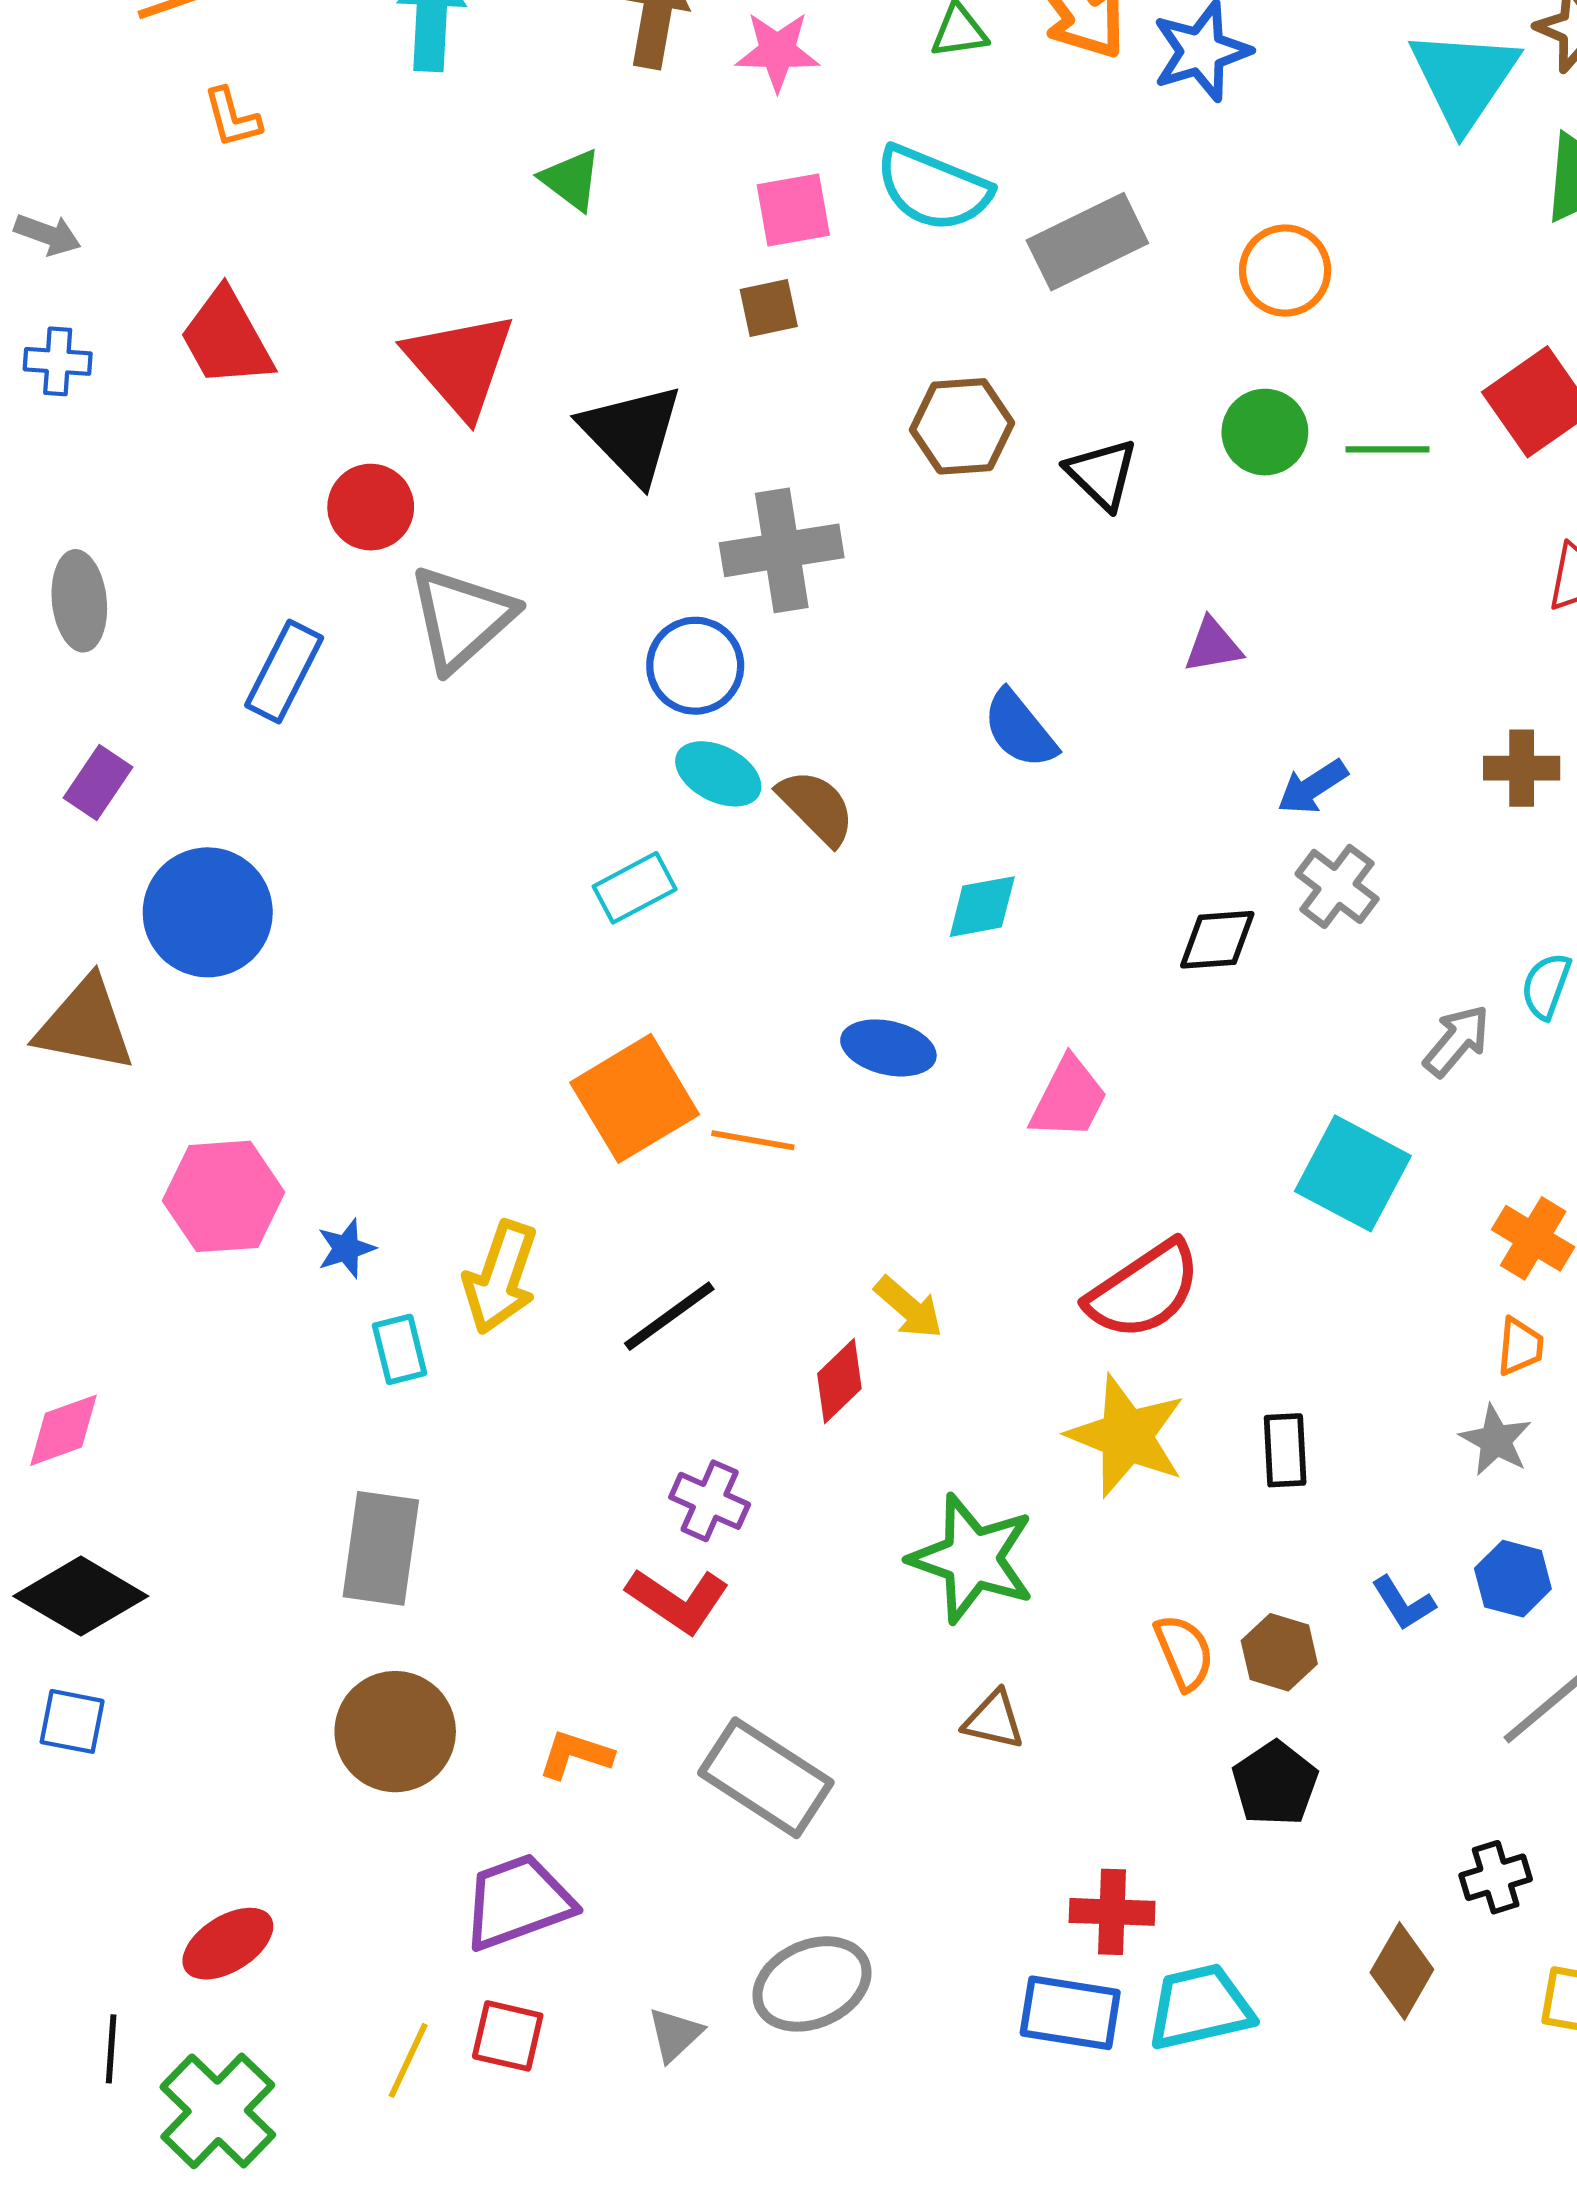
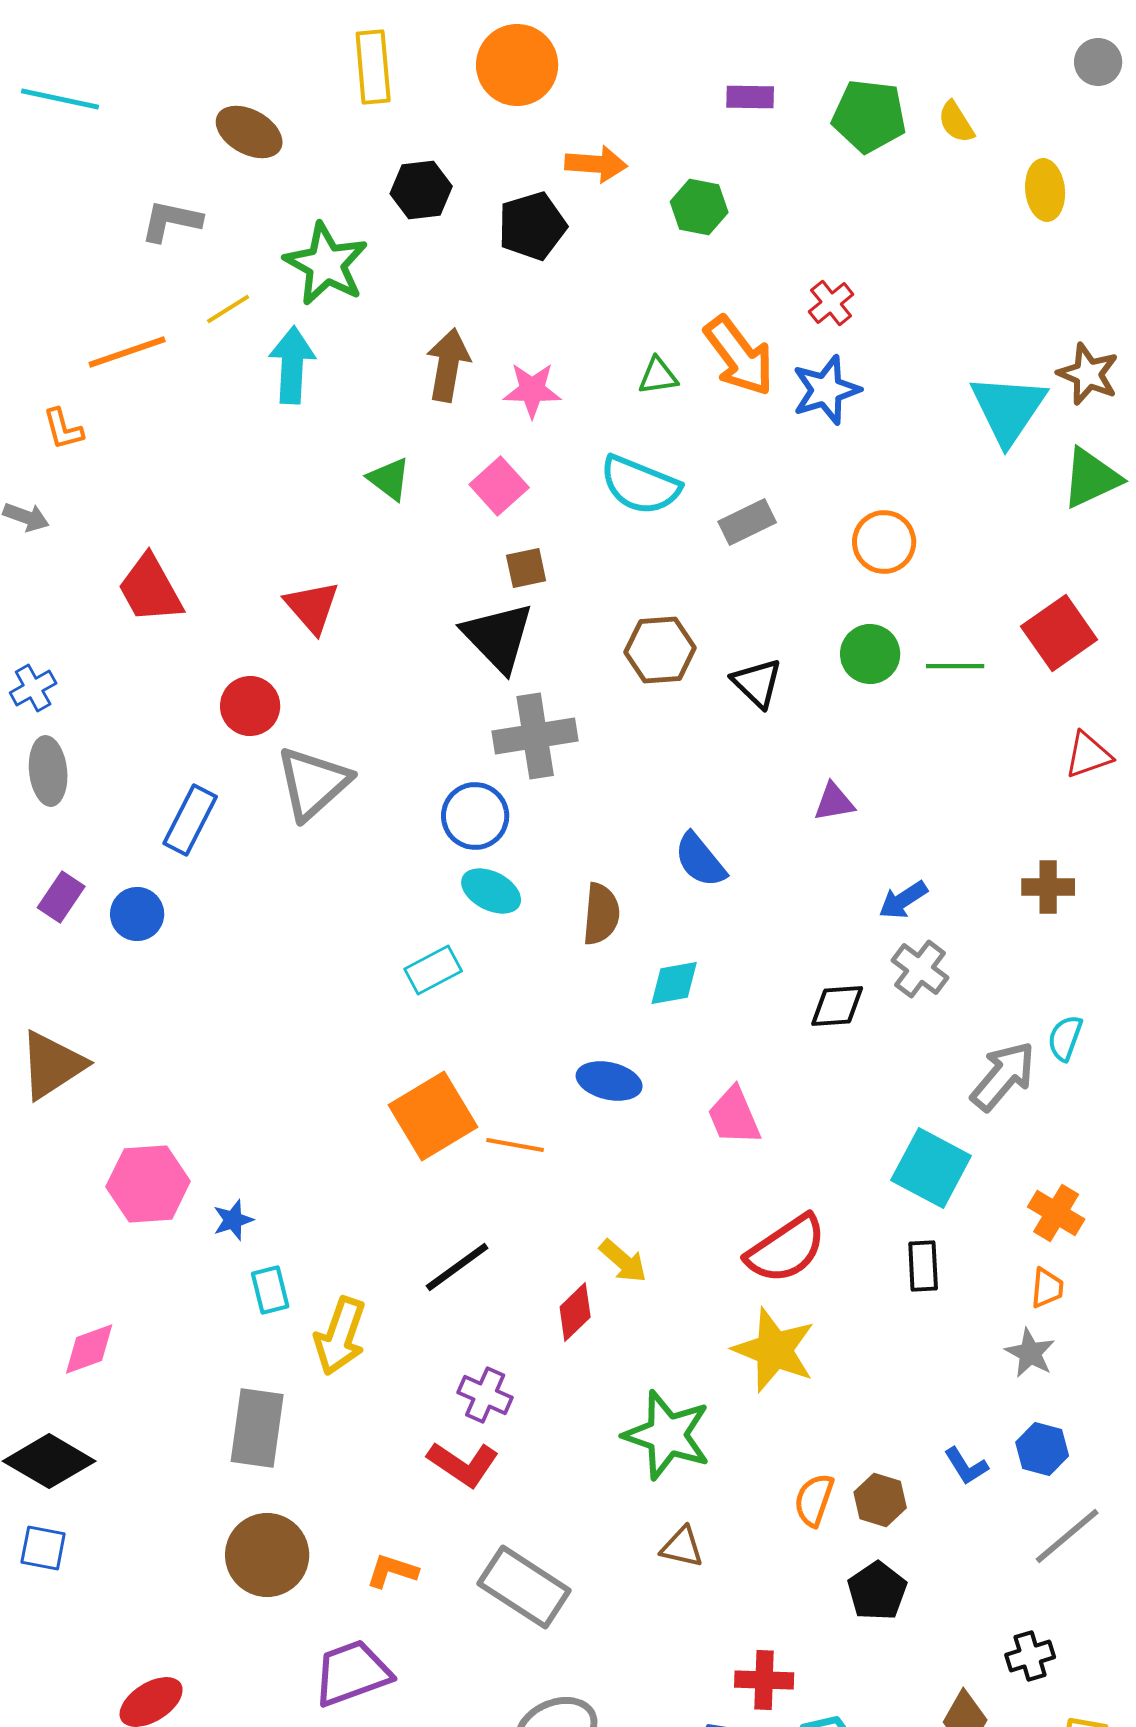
orange L-shape: (232, 118) -> (63, 429), moved
pink square: (793, 210) -> (499, 486), moved, turned -32
gray rectangle: (1087, 242) -> (747, 522), size x0.7
blue cross: (58, 361) -> (33, 688), moved, turned -33
red triangle: (460, 364) -> (312, 607), size x0.7
black triangle: (632, 434) -> (498, 637), moved
brown semicircle: (816, 807) -> (601, 914), moved, turned 50
blue circle: (208, 912) -> (137, 914), moved, size x0.6
brown triangle: (85, 1025) -> (52, 1065), turned -44
gray arrow: (1457, 1041) -> (1003, 1076), size x1.4
pink trapezoid: (1069, 1098) -> (734, 1116), turned 130
yellow arrow: (500, 1277) -> (340, 1336), moved
pink diamond: (63, 1430) -> (89, 1349), moved
black rectangle: (1285, 1450) -> (923, 1266), moved
orange semicircle: (1184, 1652) -> (814, 1500), turned -138

